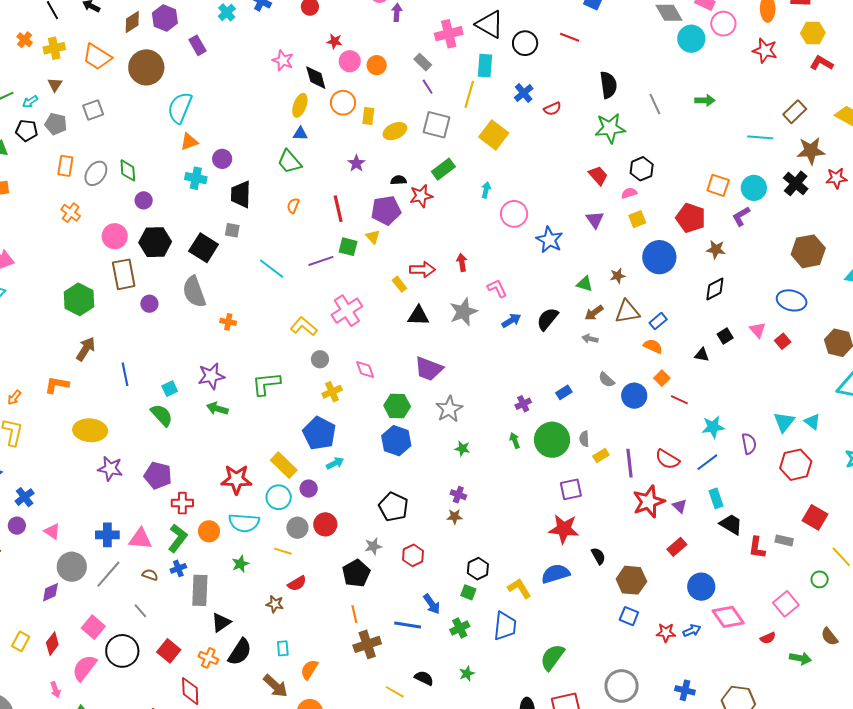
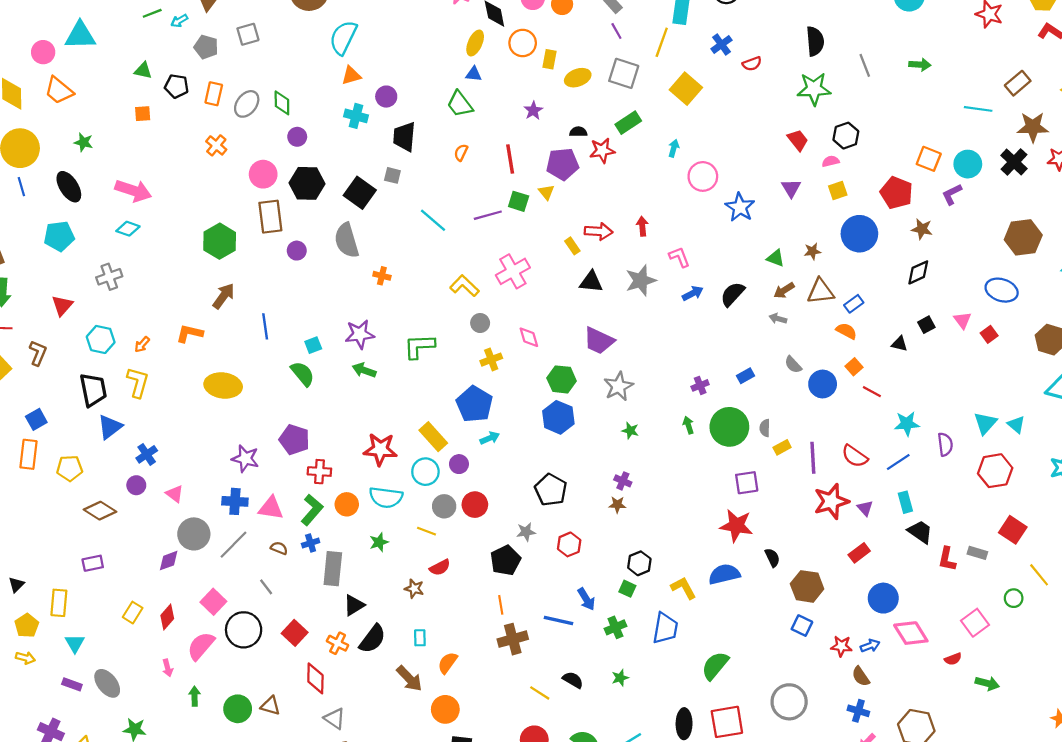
black pentagon: (27, 130) -> (177, 86), moved
purple star: (110, 469) -> (245, 459), moved
brown semicircle: (829, 637) -> (861, 676), moved

